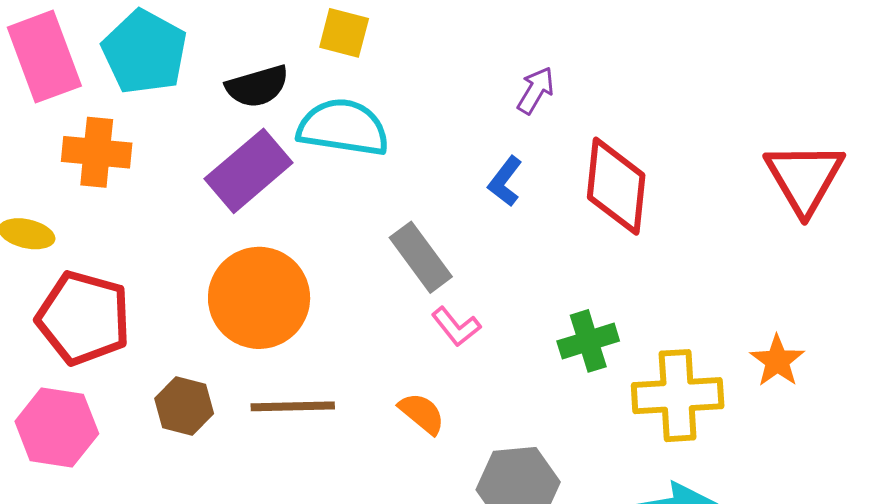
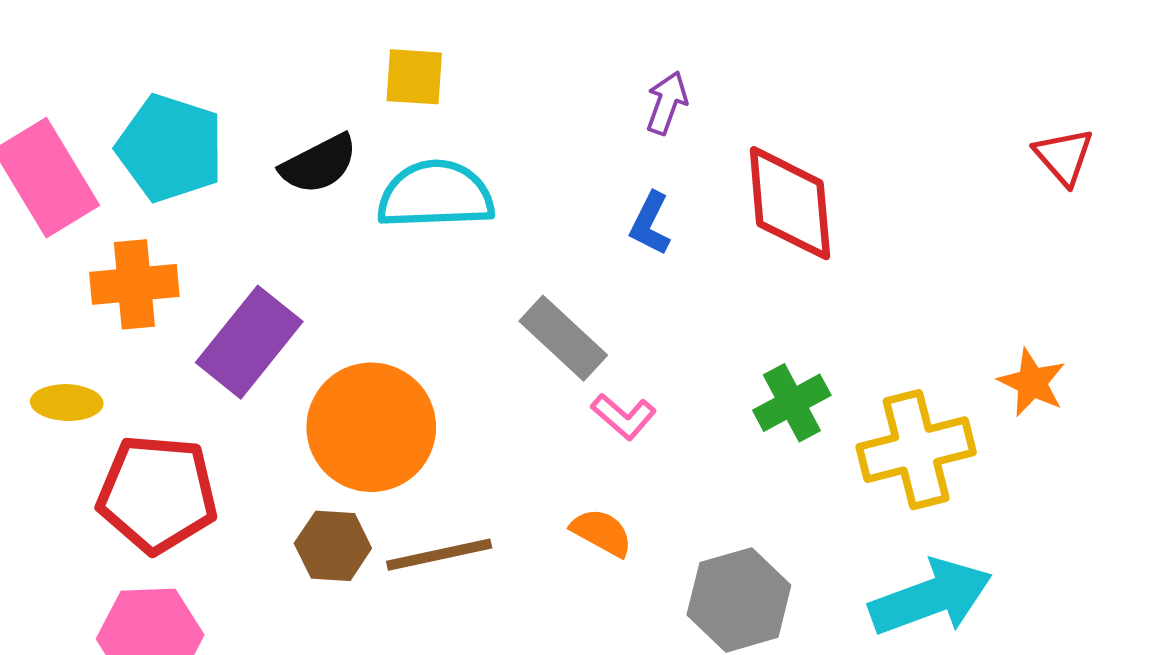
purple rectangle: (249, 171) -> (249, 342), moved
red triangle: (804, 178) -> (1064, 156), moved, size x0.6
brown hexagon: (184, 406) -> (333, 546), moved

